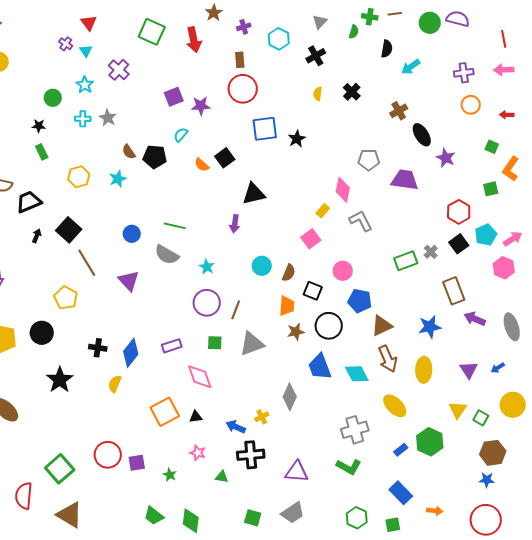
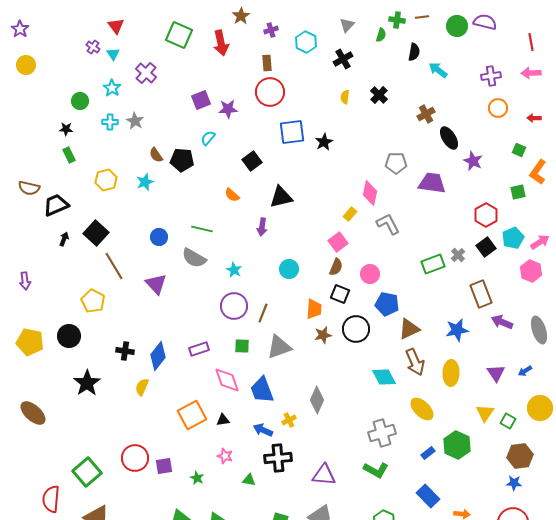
cyan arrow: (411, 67) -> (438, 70), turned 72
orange semicircle: (202, 165) -> (232, 195), moved
brown semicircle: (289, 273) -> (336, 267), moved
blue trapezoid: (320, 367) -> (262, 390), moved

